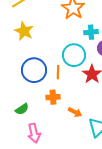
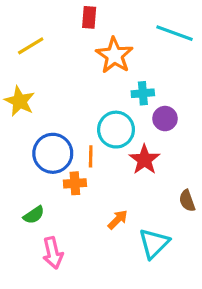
yellow star: (24, 31) -> (20, 101), moved
orange cross: (53, 97) -> (75, 183), moved
orange arrow: (75, 112) -> (118, 220), turned -72

